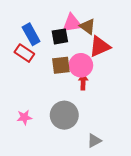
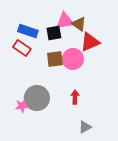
blue rectangle: (31, 34) -> (28, 31), turned -42
red arrow: (83, 82) -> (75, 97), moved
gray circle: (64, 115) -> (37, 98), moved

